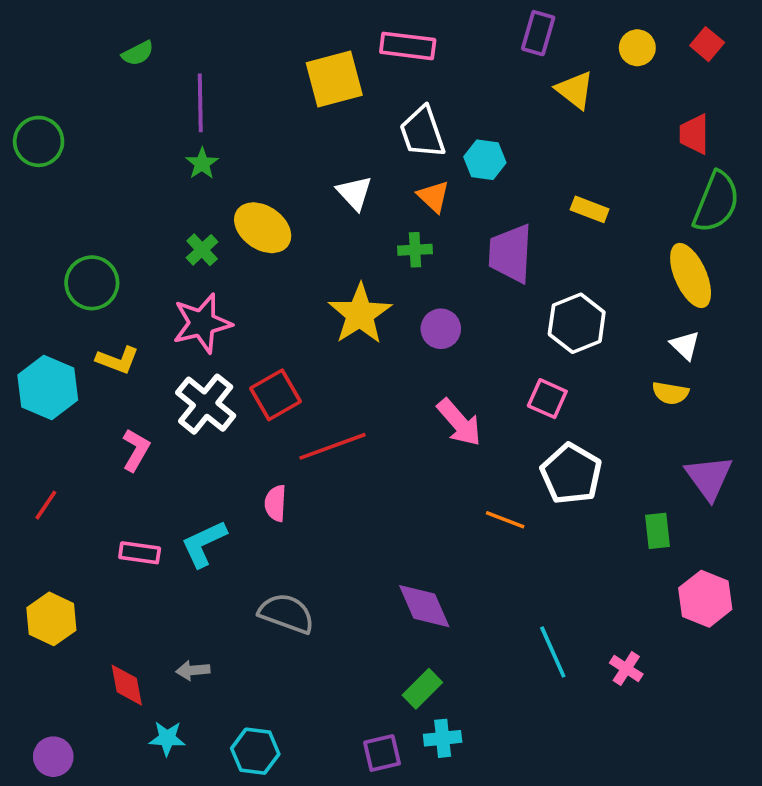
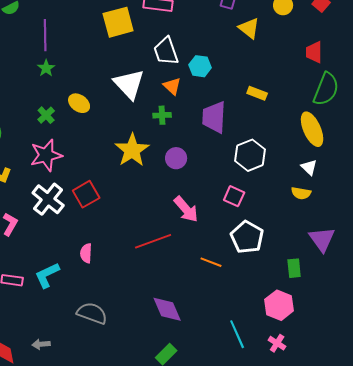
white triangle: (354, 193) -> (129, 84), size x1.6
yellow ellipse: (263, 228) -> (79, 103), size x0.7
red line: (332, 446) -> (153, 241), moved
pink hexagon: (705, 599) -> (279, 305), moved

